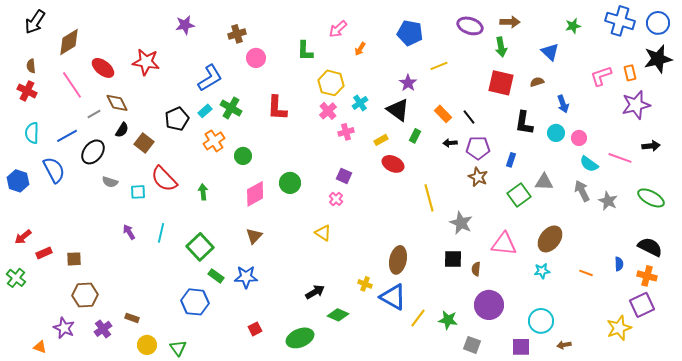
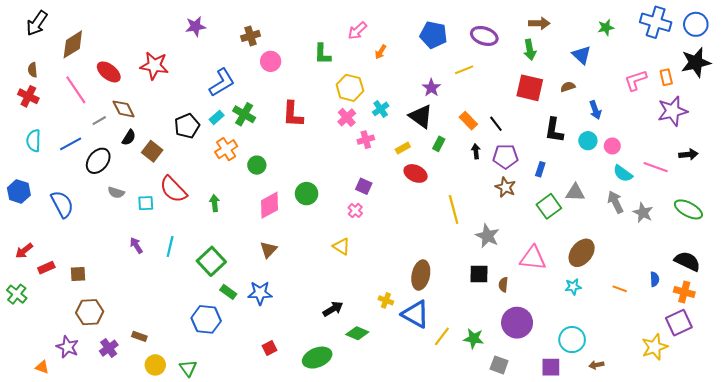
purple ellipse: (470, 26) -> (484, 36), moved
black arrow: (450, 143) -> (476, 151), turned 88
blue semicircle: (54, 170) -> (62, 204), moved

